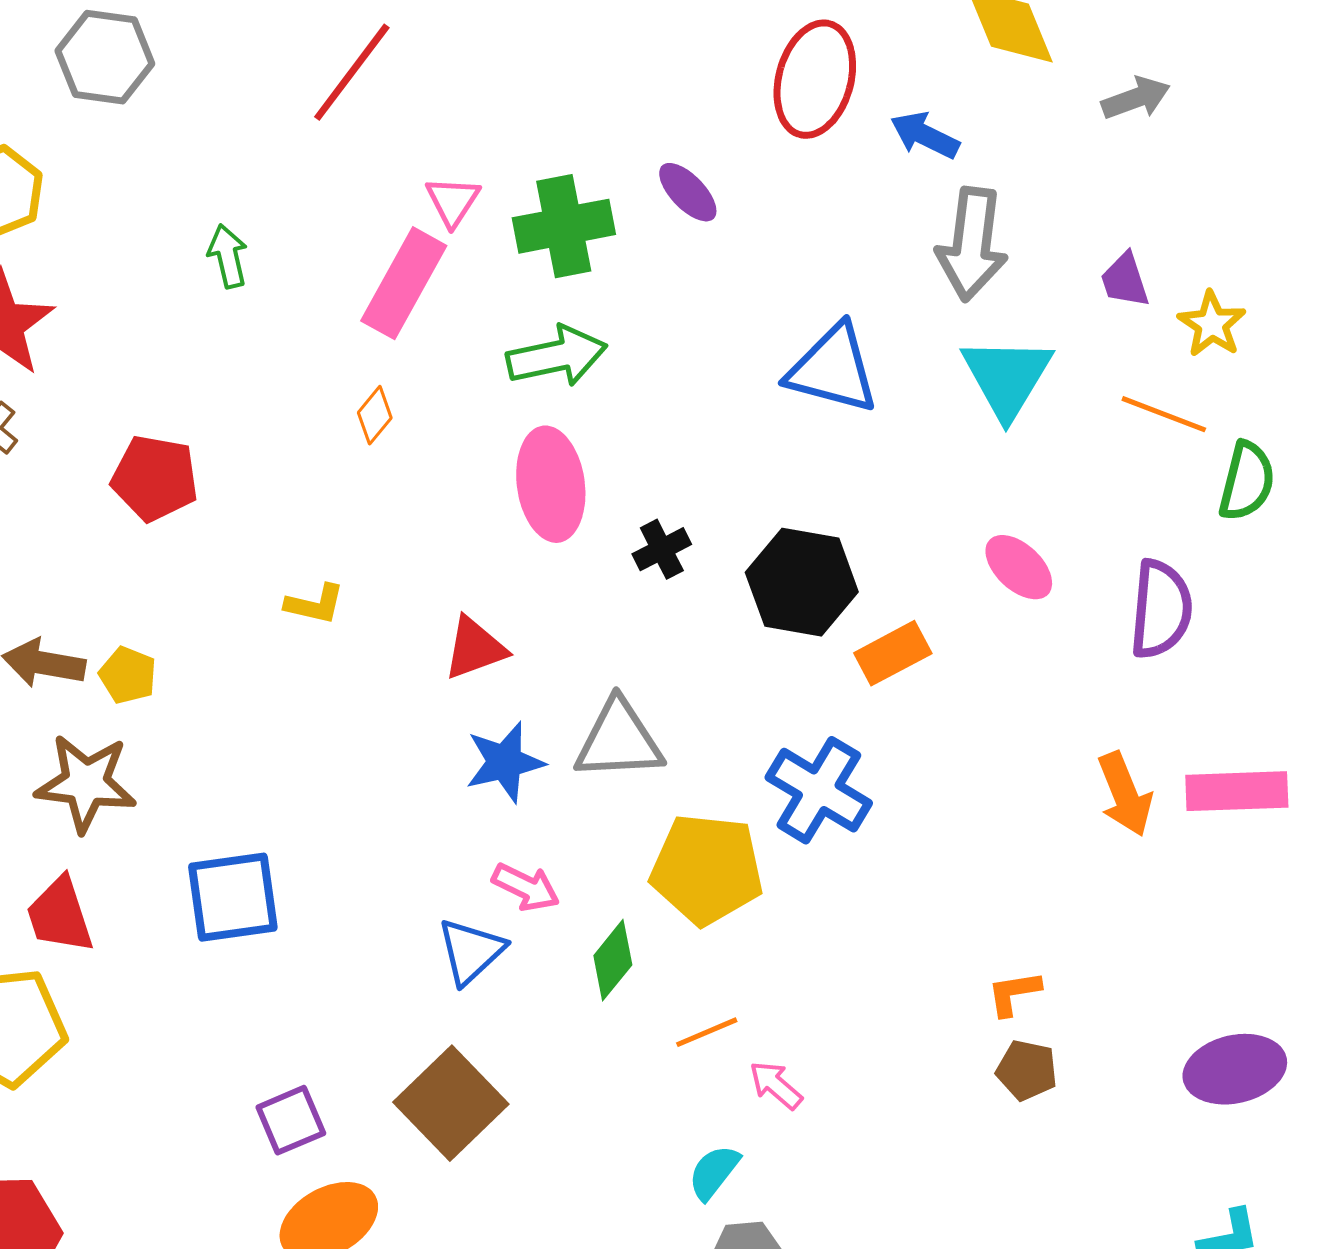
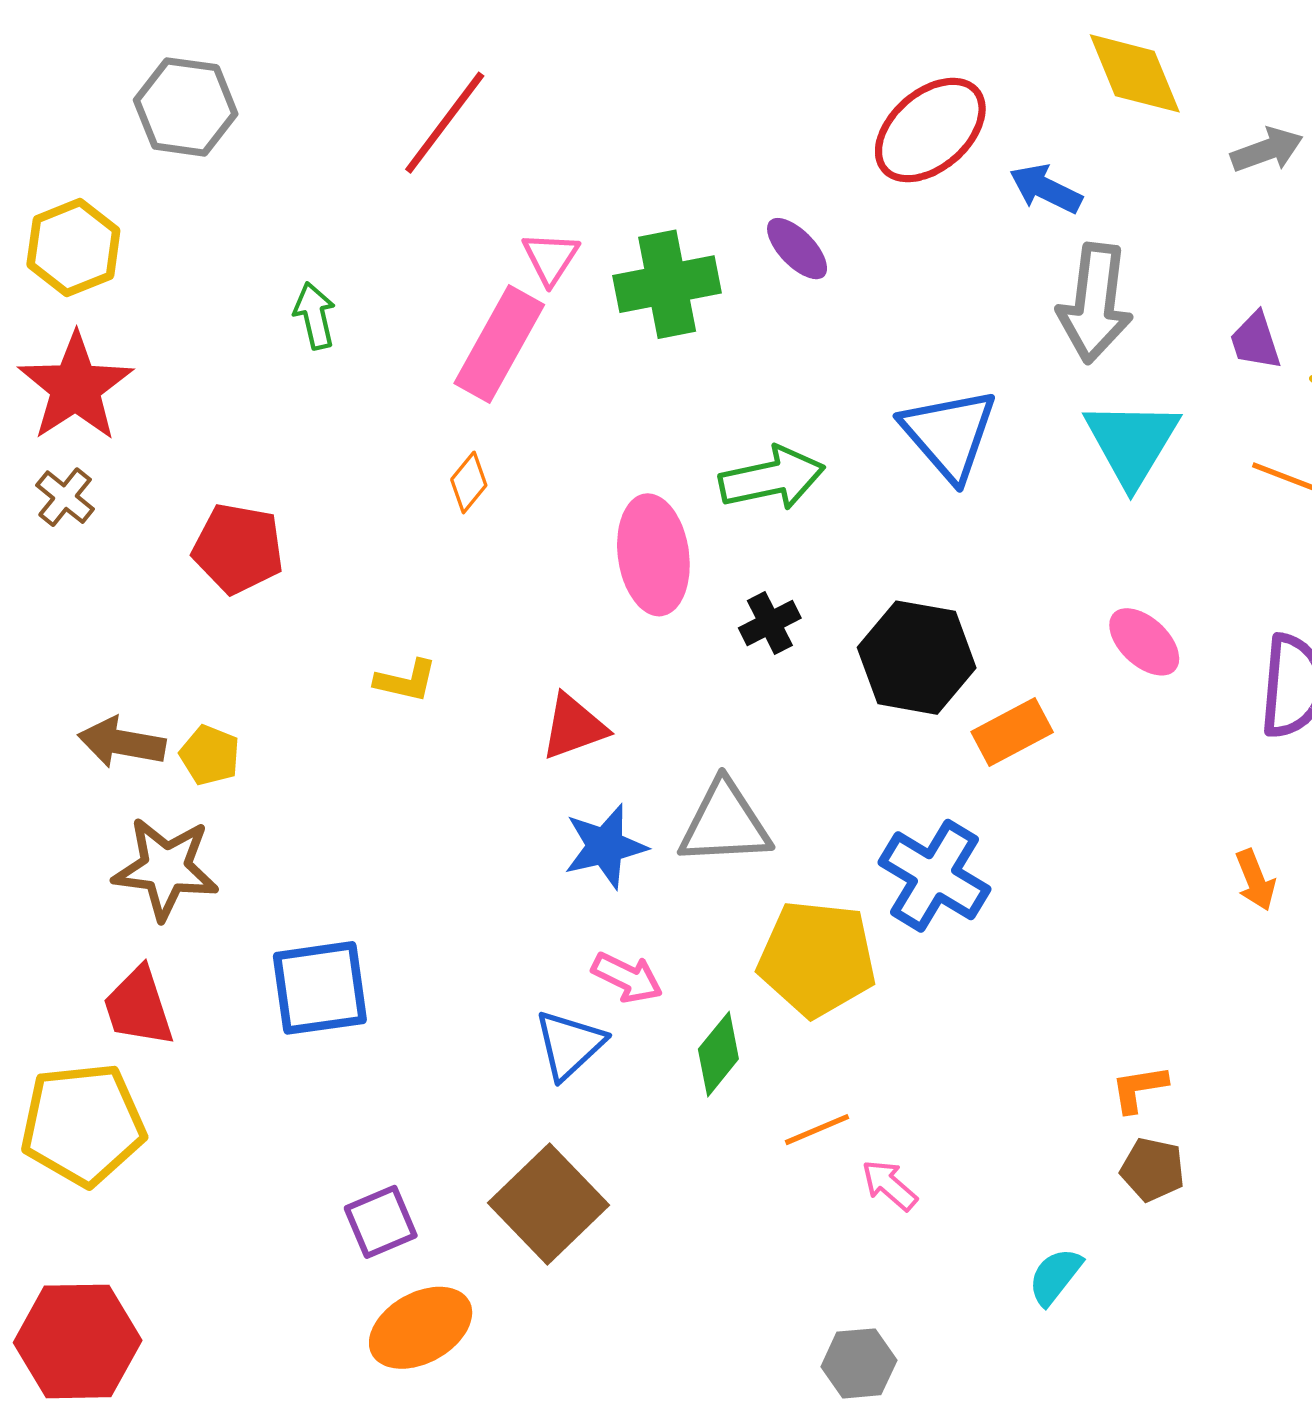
red ellipse: (815, 79) -> (930, 130), turned 34
green arrow: (557, 356) -> (772, 478), moved
blue triangle: (833, 369) -> (949, 434), turned 34
orange arrow: (1125, 794) -> (1255, 880), size x0.7
cyan semicircle: (714, 1172) -> (1055, 1276), moved

